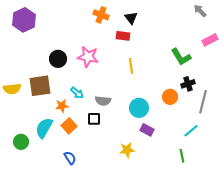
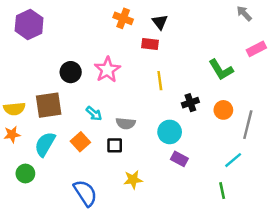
pink star: (88, 57) -> (107, 70), turned 30
black cross: (188, 84) -> (190, 103), moved
orange circle: (170, 97) -> (223, 110), moved
orange star: (62, 106) -> (12, 134), moved
orange square: (69, 126) -> (80, 142), moved
cyan semicircle: (44, 128) -> (45, 144), moved
yellow star: (127, 150) -> (133, 180), moved
blue semicircle: (70, 158) -> (85, 193), size x1.6

